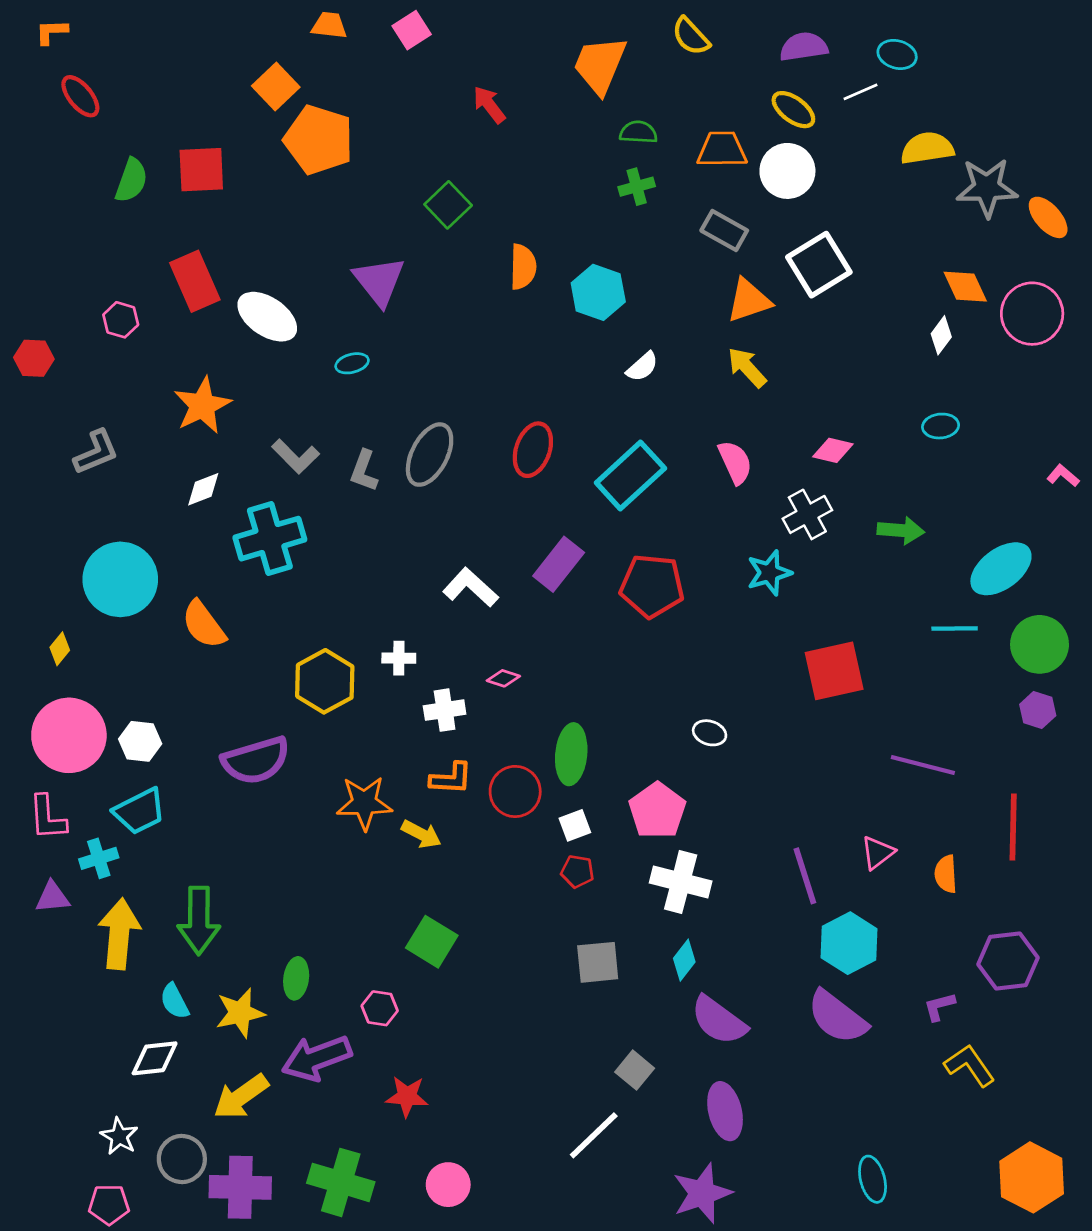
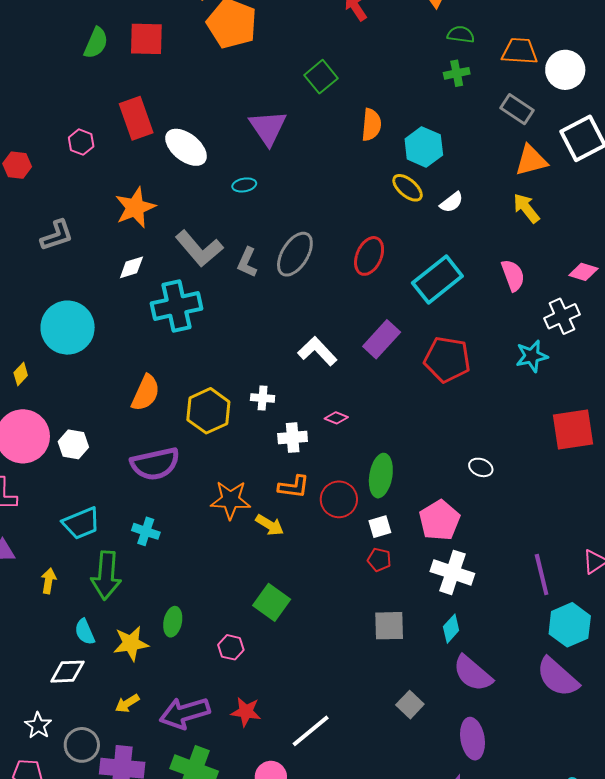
yellow ellipse: (793, 110) -> (408, 188), moved
gray L-shape: (296, 456) -> (199, 249), size x1.4
orange semicircle: (204, 625) -> (146, 393), moved, turned -123
cyan trapezoid: (140, 811) -> (81, 523), moved
cyan cross: (99, 858) -> (146, 531), moved, turned 32
yellow arrow: (119, 934) -> (49, 581), size x0.5
purple arrow: (316, 1058) -> (185, 713), moved
yellow arrow: (241, 1097) -> (127, 703), size x0.6
white line: (594, 1135) -> (311, 731), moved

